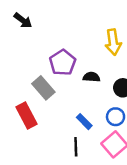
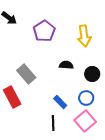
purple pentagon: (63, 63) -> (44, 31), moved

